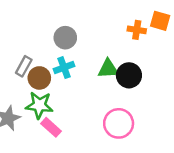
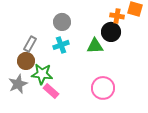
black circle: (129, 75) -> (111, 32), moved
brown circle: (39, 78) -> (26, 61), moved

